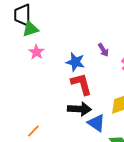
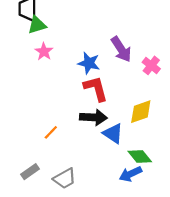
purple arrow: (103, 50) -> (121, 49), size x1.6
orange line: (33, 131) -> (51, 132), moved

